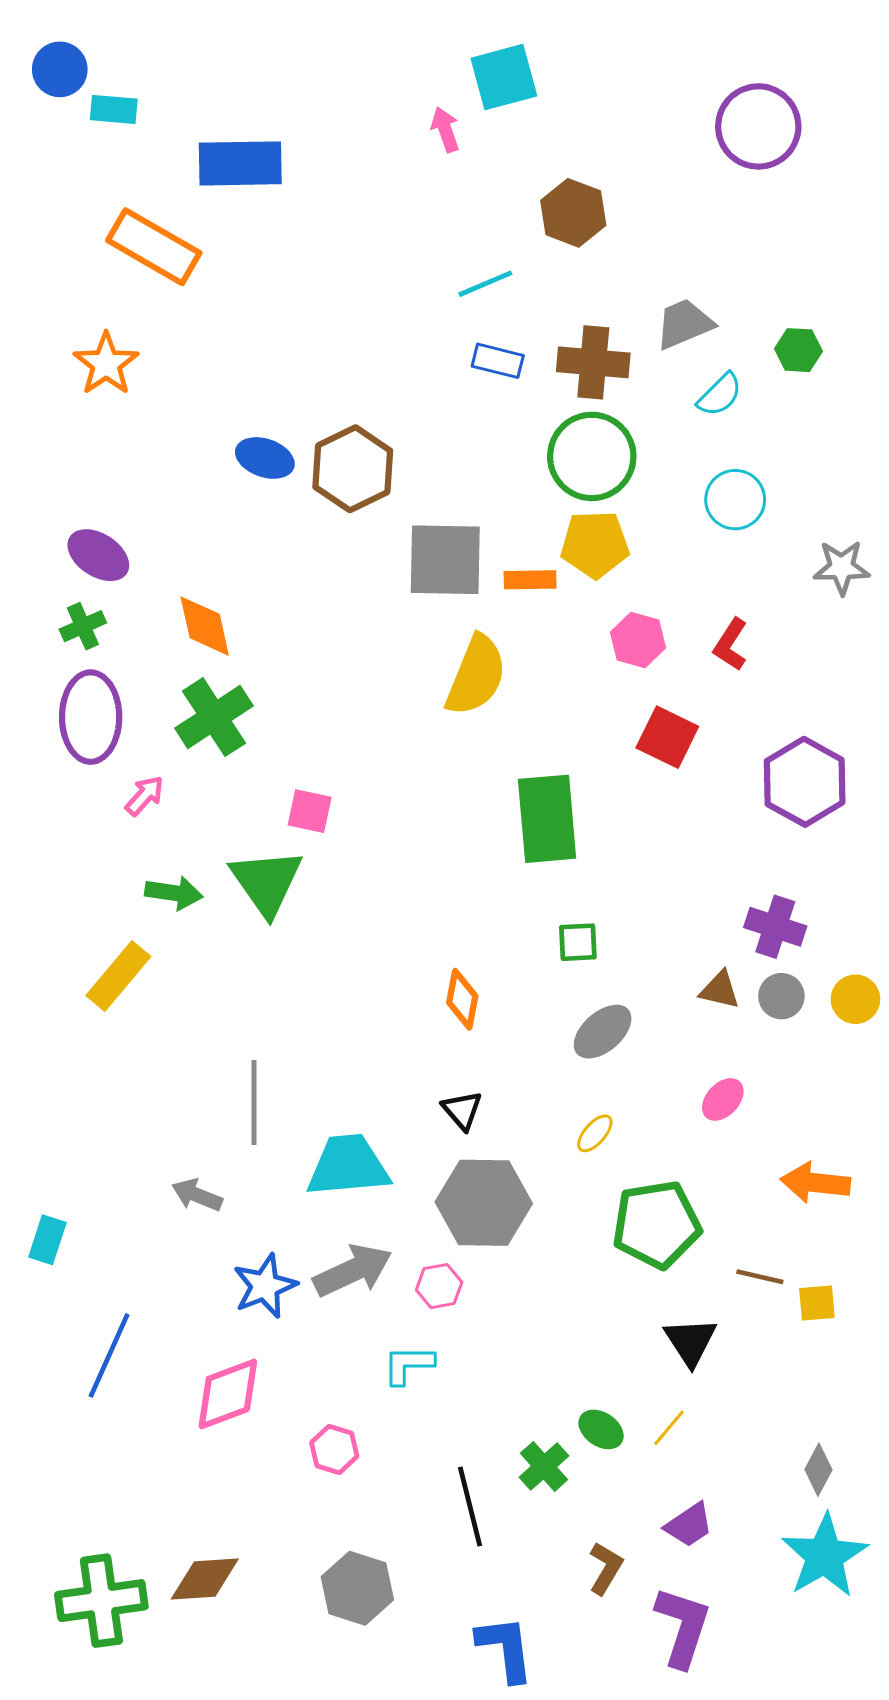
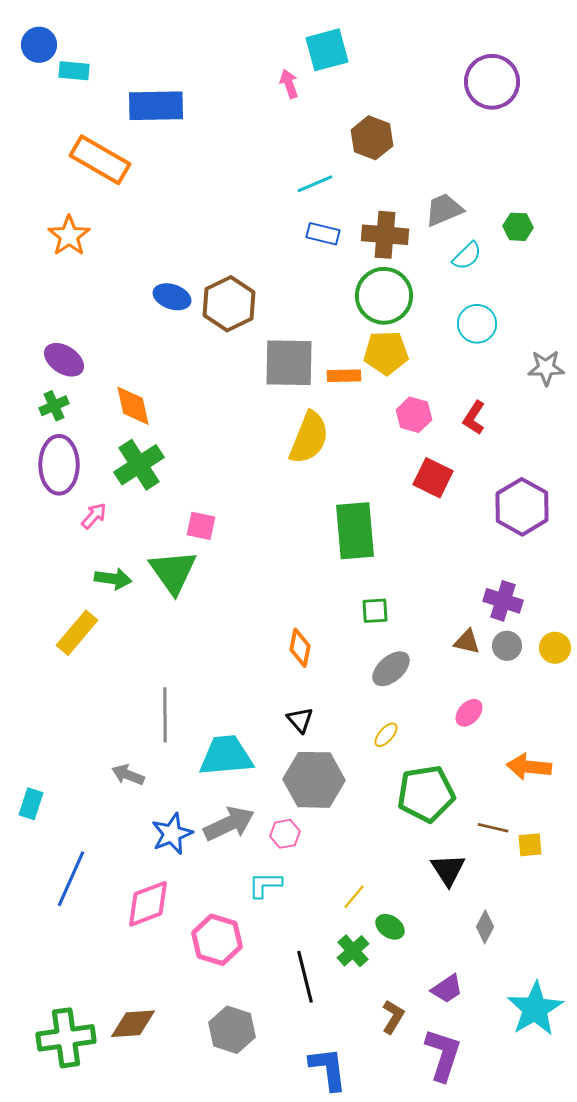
yellow line: (669, 1428) -> (354, 897), moved
pink hexagon: (334, 1449) -> (217, 940), size x1.6
gray diamond: (818, 1470) -> (485, 927), moved

